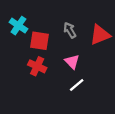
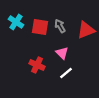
red square: (39, 41) -> (40, 27), moved
red cross: (37, 66) -> (37, 65), moved

